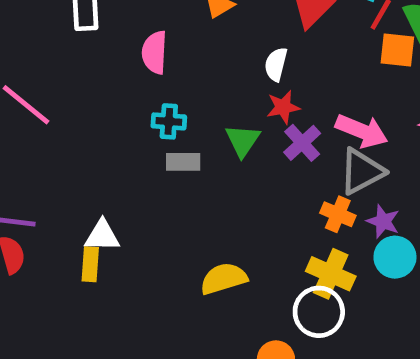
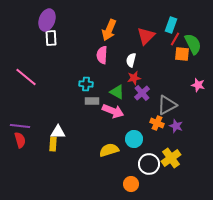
pink semicircle: (155, 52) -> (102, 55), moved
pink arrow: (362, 131) -> (113, 111), moved
green triangle: (243, 140) -> (117, 92), turned -35
cyan circle: (395, 257) -> (134, 139), moved
yellow cross: (331, 274) -> (171, 158), moved, turned 30

